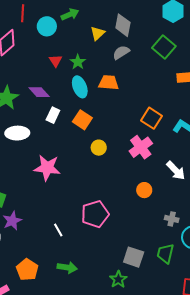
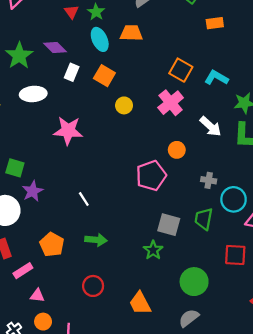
pink pentagon: (95, 214) -> (151, 176), moved

